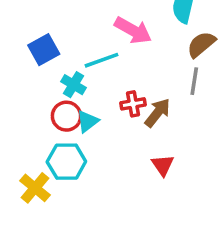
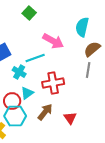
red cross: (133, 104) -> (53, 83), size x1.5
brown arrow: (157, 113) -> (45, 112), moved
red circle: (66, 116) -> (12, 101), moved

